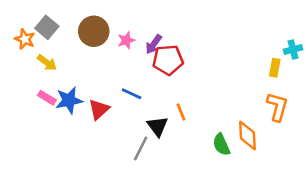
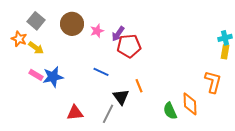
orange star: (25, 39) -> (19, 39), moved
yellow rectangle: (275, 68) -> (225, 52), moved
red triangle: (99, 109) -> (75, 113), moved, turned 36

